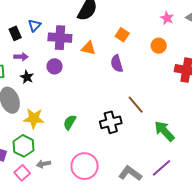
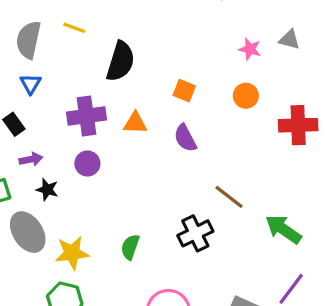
blue triangle: (35, 25) -> (30, 84), moved

